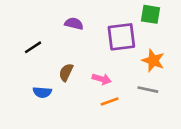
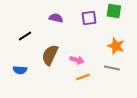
purple square: (121, 37) -> (89, 18), moved, size x0.7
brown semicircle: (66, 72) -> (50, 55), size x1.5
blue semicircle: (42, 92) -> (20, 70), moved

